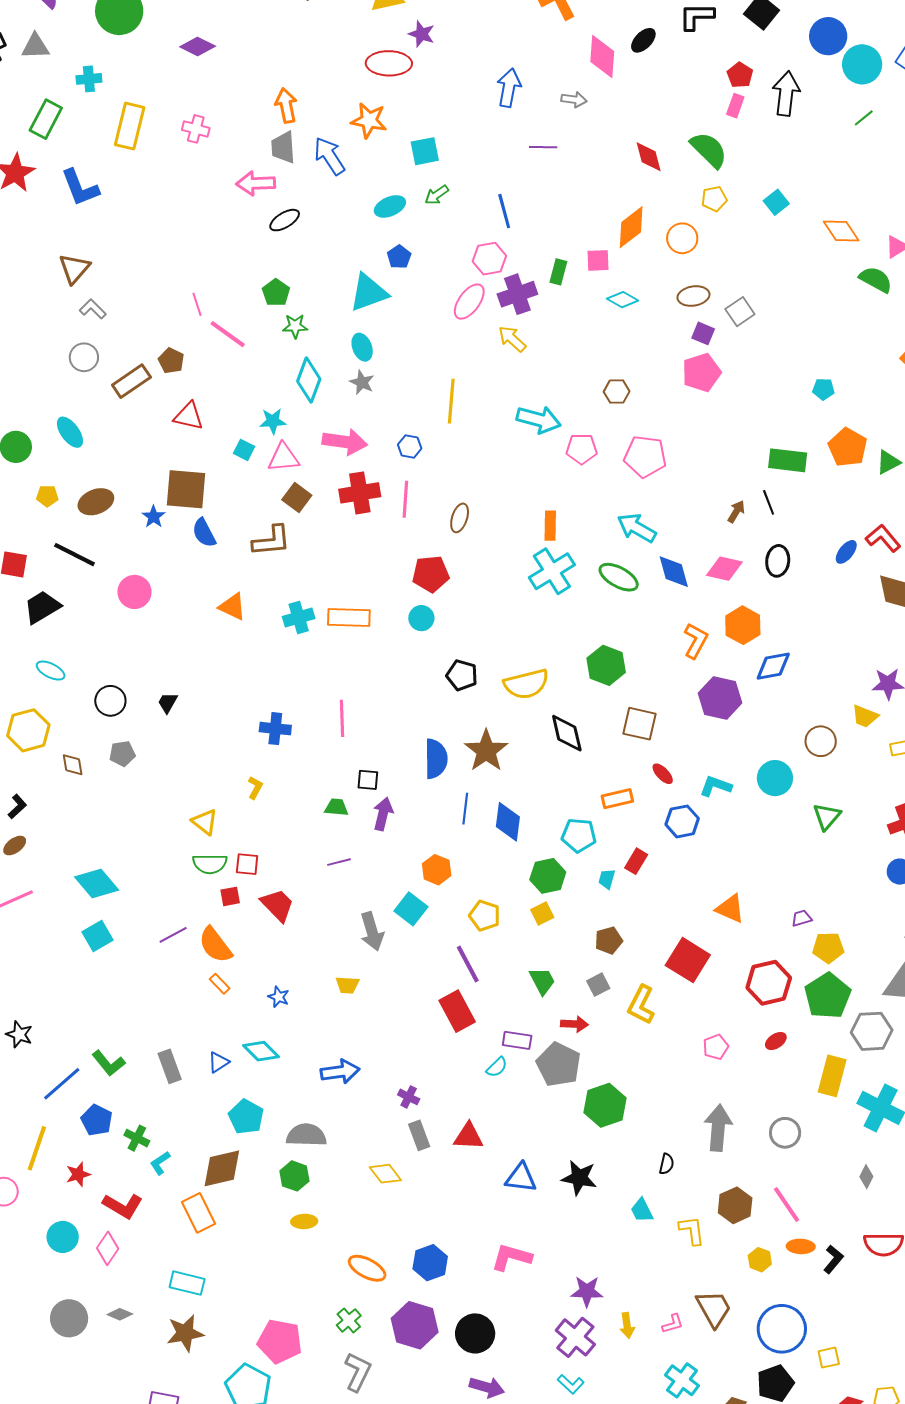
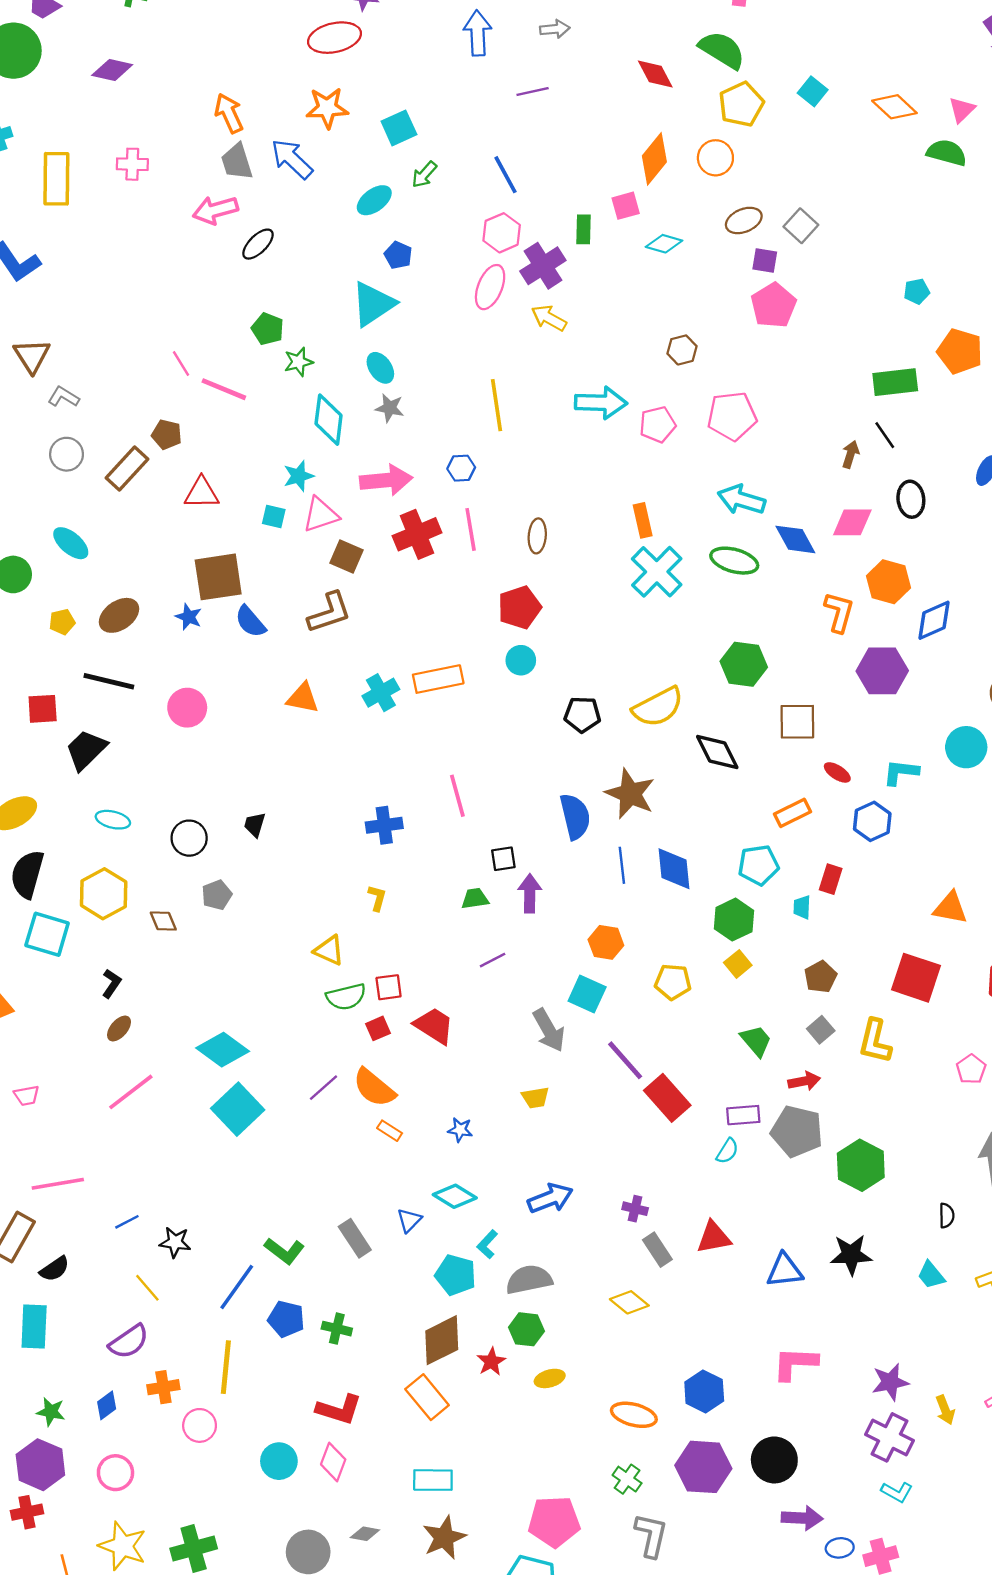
yellow pentagon: (714, 199) -> (741, 104), size x1.5
cyan square: (97, 936) -> (238, 1109), size x1.4
purple line: (468, 964) -> (625, 1060), moved
cyan L-shape: (160, 1163) -> (487, 1244), moved
red star: (78, 1174) -> (491, 1362), moved

